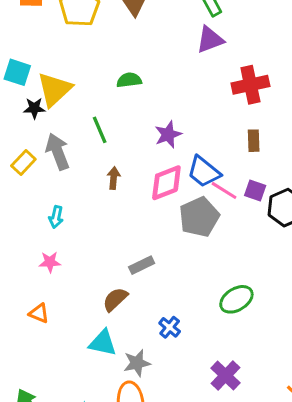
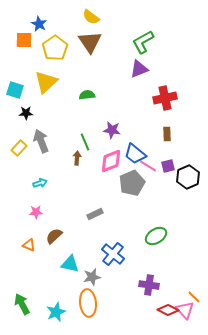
yellow triangle: (55, 89) -> (46, 82), moved
green line: (100, 130) -> (85, 142), moved
purple star: (168, 135) -> (112, 130), turned 30
purple square: (255, 190) -> (168, 166), turned -32
cyan arrow: (56, 217) -> (40, 183), turned -120
brown semicircle: (115, 299) -> (54, 236), moved
blue cross: (170, 327) -> (113, 254), size x1.6
purple cross: (226, 375) -> (149, 285), turned -36

